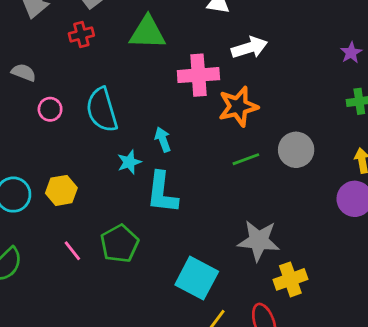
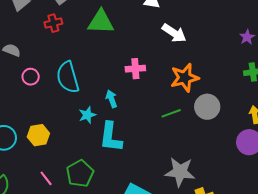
white arrow: (249, 48) -> (174, 33), turned 50
pink cross: (198, 75) -> (135, 69), moved, size x0.7
orange star: (238, 106) -> (185, 78), moved

